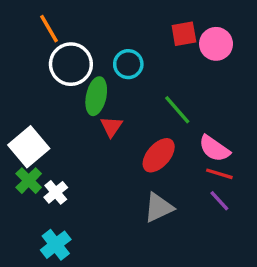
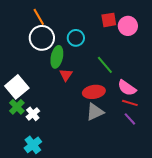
orange line: (49, 29) -> (39, 17), moved
red ellipse: (159, 155) -> (94, 92), turned 40
gray triangle: (159, 208) -> (95, 112), moved

